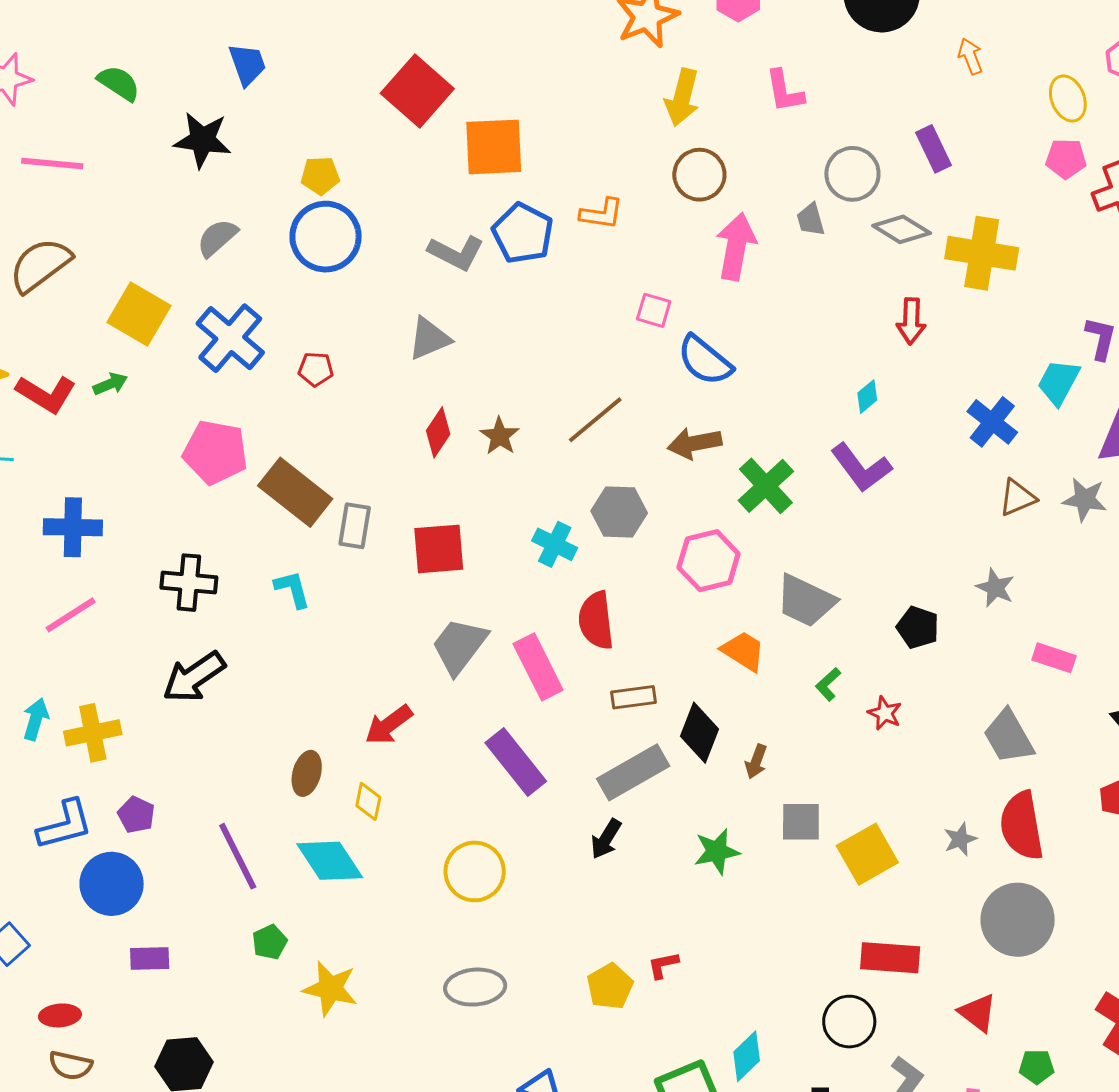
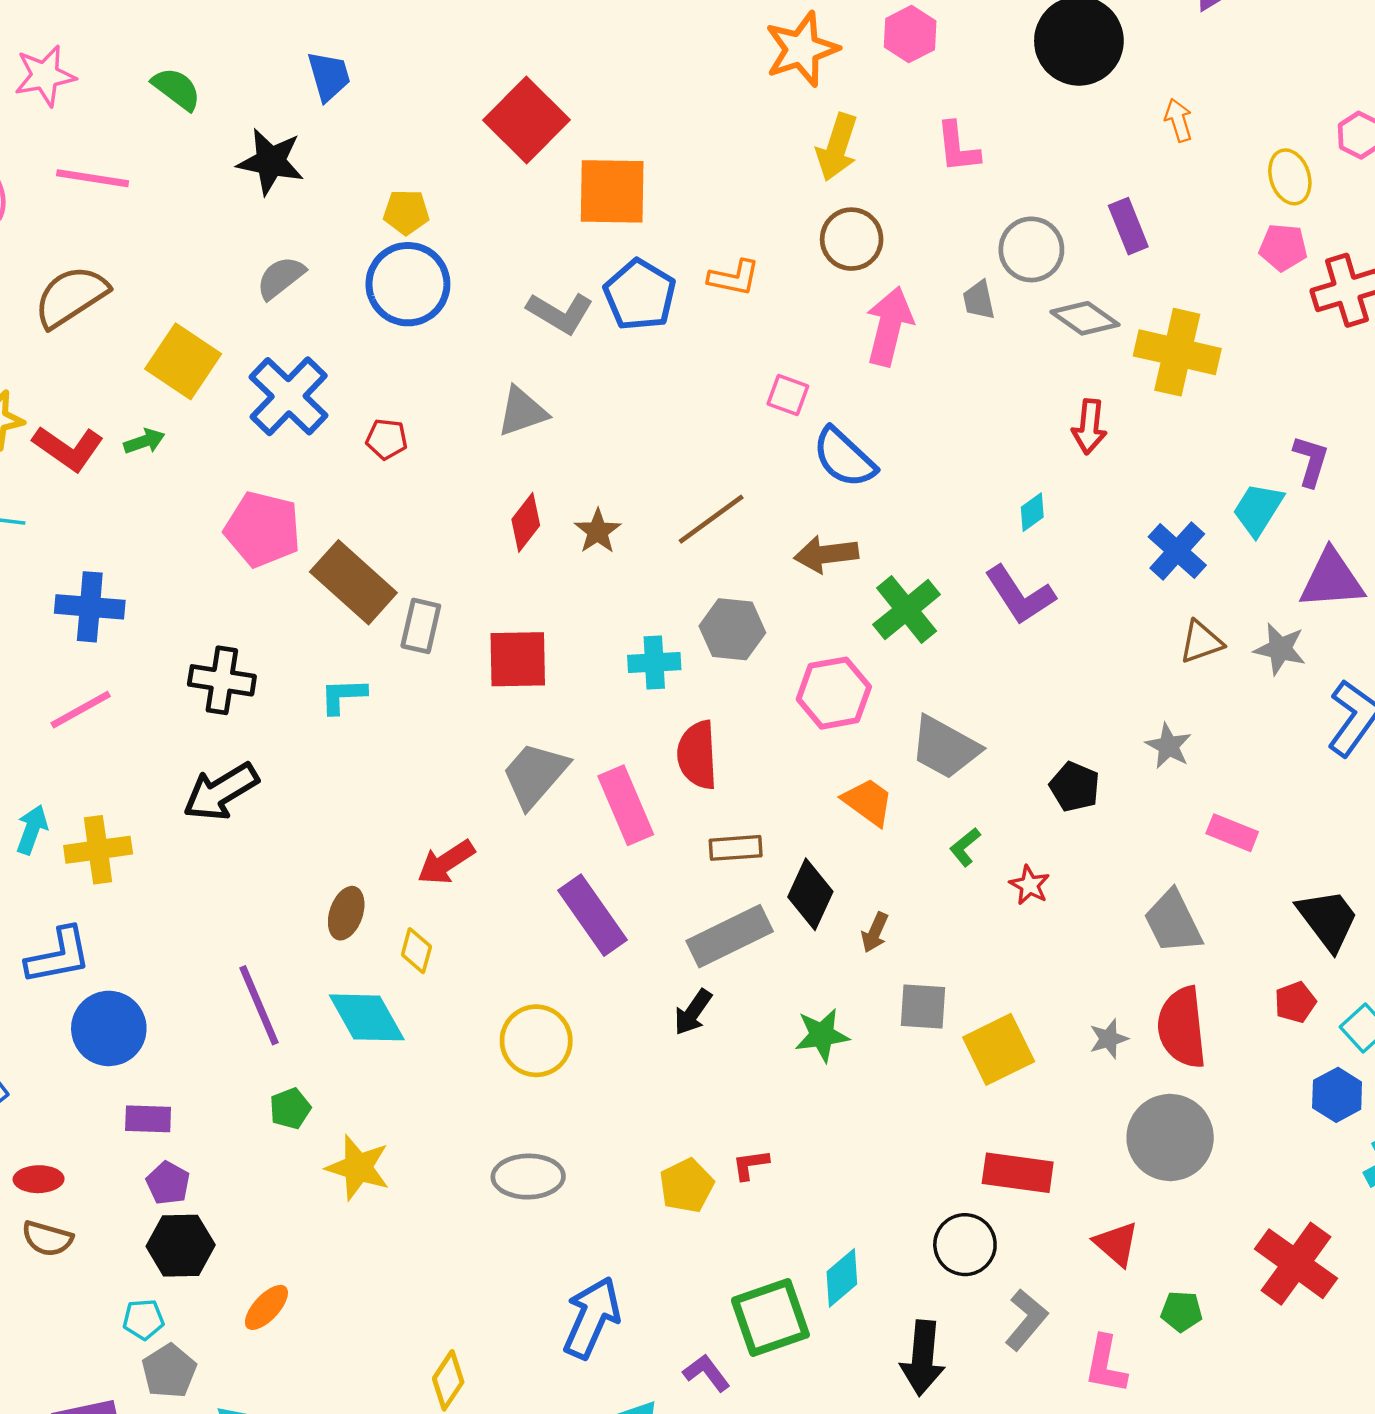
cyan cross: (555, 544) -> (654, 663), turned -33
cyan L-shape: (292, 589) -> (343, 696), turned -81
purple pentagon: (136, 815) -> (168, 1183), moved

